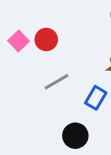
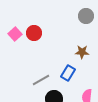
gray line: (56, 82) -> (41, 80), moved

